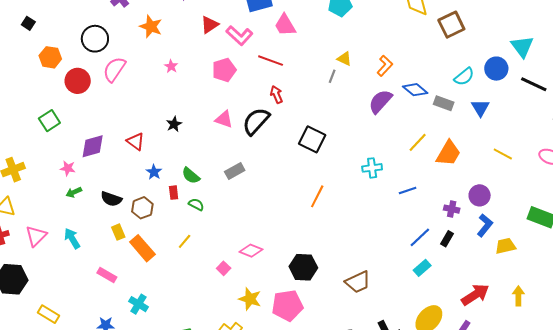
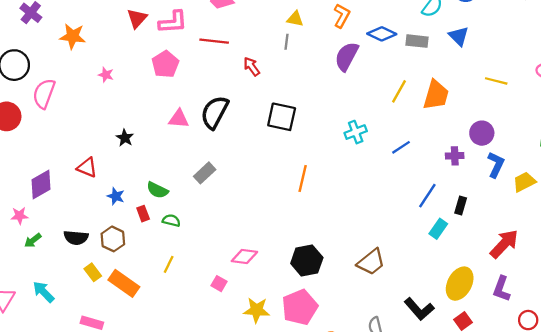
pink L-shape: (239, 36) -> (173, 22), turned -32
red arrow: (276, 95) -> (252, 67), moved
black rectangle: (447, 239) -> (461, 205), moved

